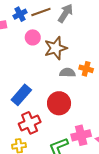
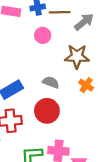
brown star: (56, 48) -> (77, 56), moved
gray semicircle: (67, 73) -> (51, 82), moved

